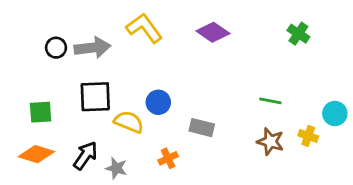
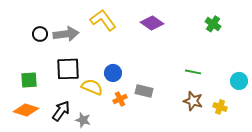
yellow cross: (308, 136) -> (220, 107), moved
orange cross: (168, 158) -> (120, 99), moved

